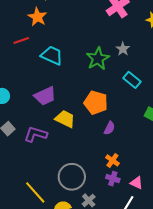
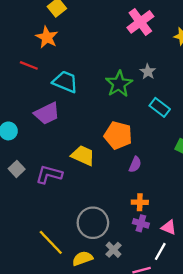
red line: (21, 41) -> (29, 65), turned 42
purple trapezoid: (45, 96) -> (47, 113), moved
orange cross: (112, 160) -> (140, 202), turned -32

